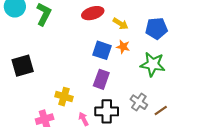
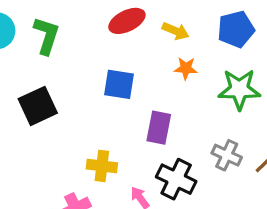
blue square: (102, 50) -> (119, 84), moved
black square: (23, 66) -> (38, 106), moved
black cross: (107, 111) -> (176, 179), turned 35

